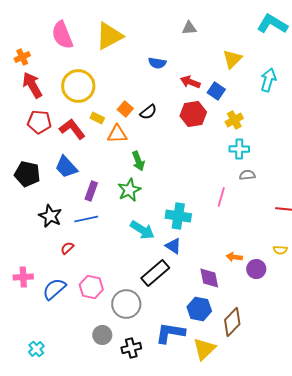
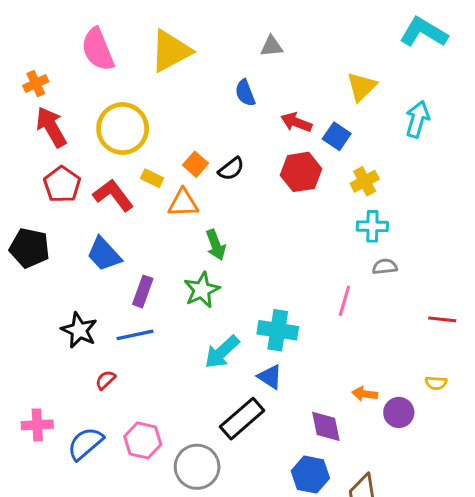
gray triangle: (189, 28) -> (272, 46), moved
blue semicircle: (157, 63) -> (245, 93), turned 60
red pentagon: (39, 122) -> (62, 184), turned 30
black pentagon: (27, 174) -> (29, 248), moved
cyan arrow: (142, 230) -> (222, 352), turned 105

